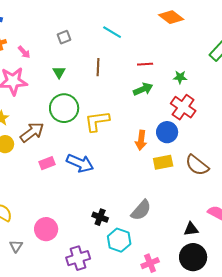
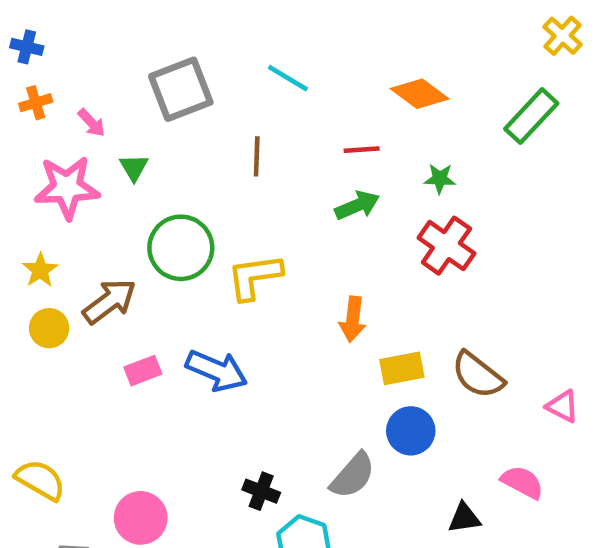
orange diamond: (171, 17) -> (420, 94), moved
gray square: (64, 37) -> (181, 89), size x2.0
green triangle: (59, 72) -> (134, 167), moved
blue circle: (167, 132) -> (411, 431), moved

